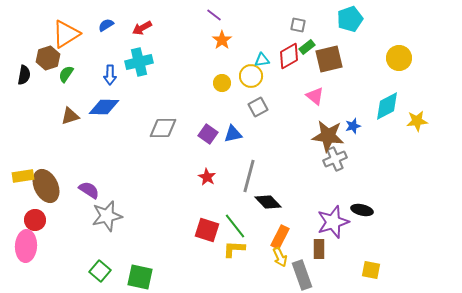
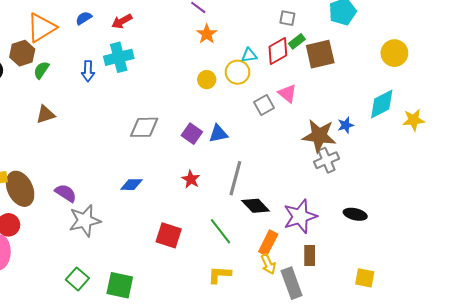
pink triangle: (315, 96) -> (287, 93), moved
blue diamond: (104, 107) -> (131, 185), moved, size x0.7
gray square: (258, 107) -> (264, 105), moved
purple star: (333, 222) -> (300, 216), moved
red square: (207, 230) -> (169, 235), moved
yellow L-shape: (234, 249) -> (219, 275), moved

